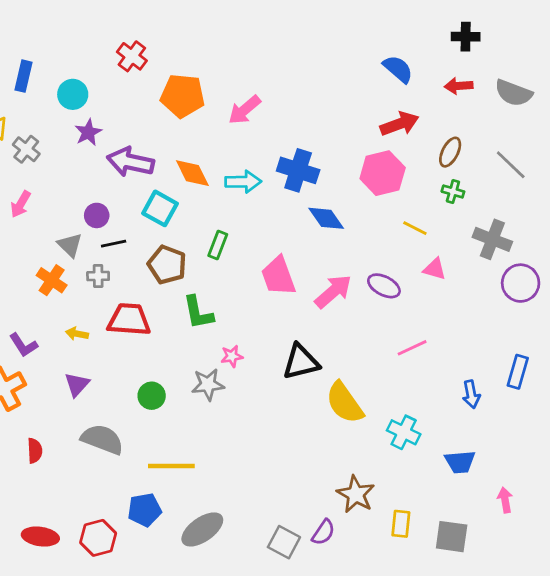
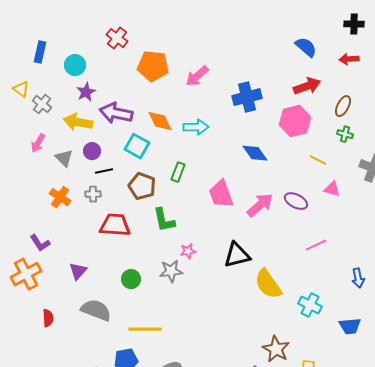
blue cross: (298, 170) -> (247, 97), moved, turned -32
gray triangle: (70, 245) -> (64, 158), moved
yellow arrow: (77, 334) -> (78, 122), moved, size x1.8

